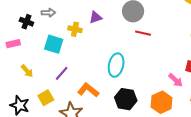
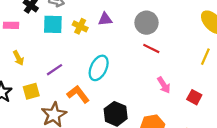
cyan square: (54, 44) -> (53, 24), moved, turned -30
cyan ellipse: (116, 65) -> (99, 68), moved
pink arrow: (176, 80) -> (164, 85), moved

